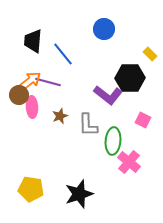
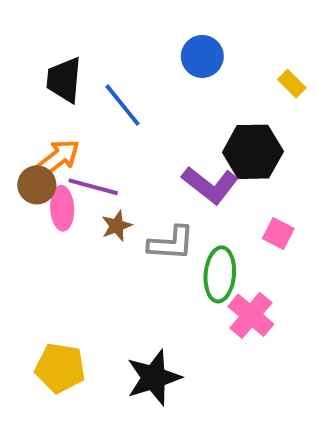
yellow rectangle: (150, 54) -> (292, 84), moved
purple line: (48, 82) -> (93, 187), moved
gray L-shape: (88, 125) -> (171, 243), turned -85

